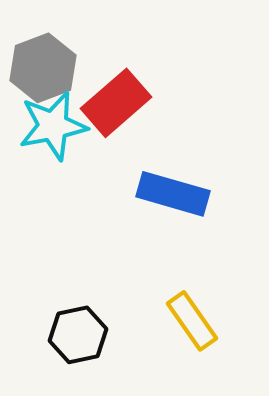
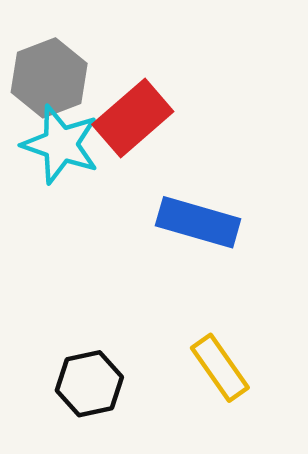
cyan star: (53, 126) -> (61, 144), turned 30

